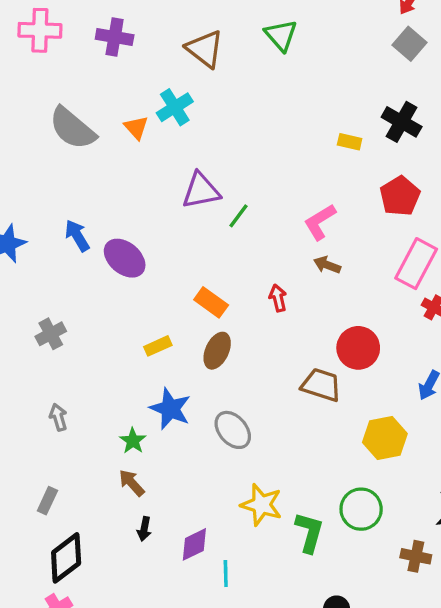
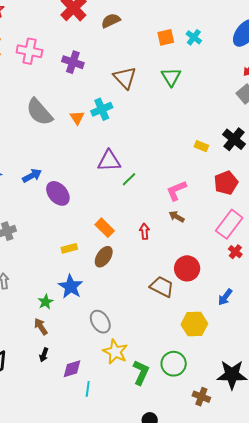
blue arrow: (77, 236) -> (32, 176), turned 84
gray ellipse: (233, 430) -> (100, 322), moved

